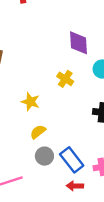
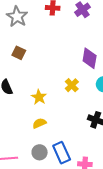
gray circle: (44, 156) -> (40, 152), moved

